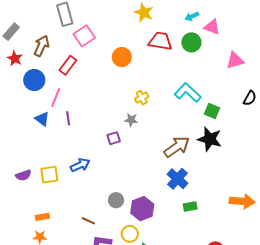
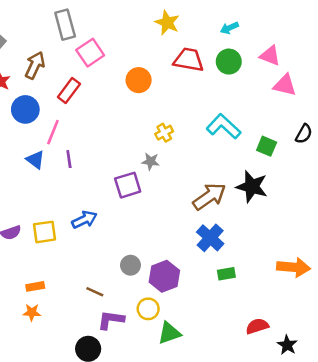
pink triangle: (212, 27) -> (270, 56), moved
pink triangle: (235, 60) -> (285, 85), turned 30
green square: (212, 111) -> (267, 146), moved
purple square: (114, 138) -> (128, 185), size x1.5

